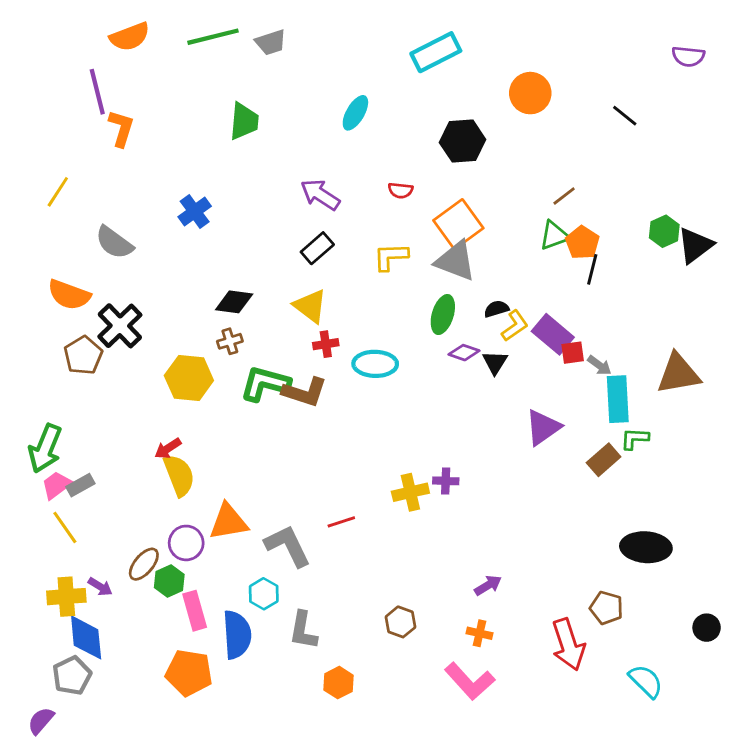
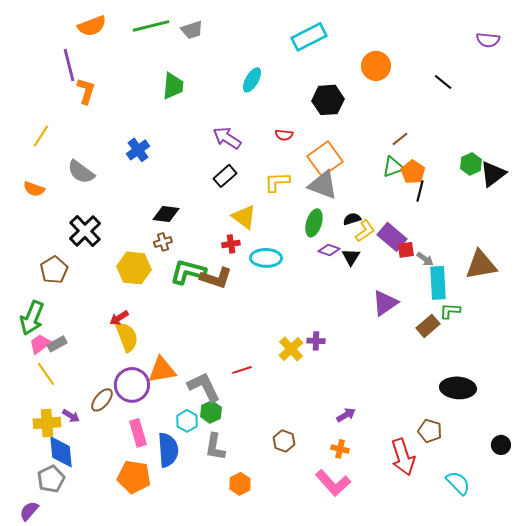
orange semicircle: (69, 295) -> (34, 189), moved, size x0.7
yellow triangle: (310, 306) -> (244, 217), moved
brown pentagon: (83, 355) -> (54, 270), moved
yellow cross: (410, 492) -> (291, 349), turned -30
purple circle: (186, 543) -> (132, 385), size x1.4
green hexagon: (169, 581) -> (211, 412), moved

